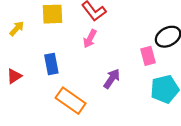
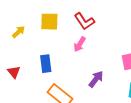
red triangle: (14, 76) -> (14, 72), turned -40

